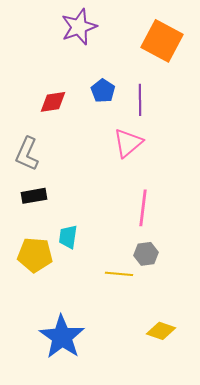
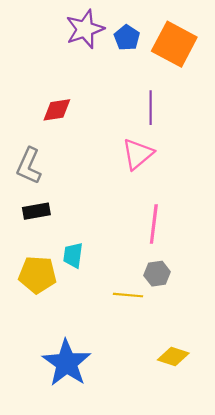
blue pentagon: (103, 91) -> (127, 38), moved

